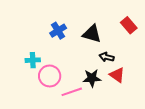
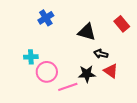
blue cross: (58, 31) -> (46, 18), moved

